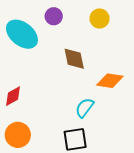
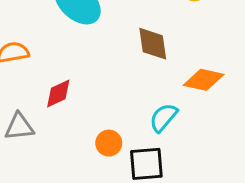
orange circle: (18, 135) -> (109, 143), moved, size x0.7

